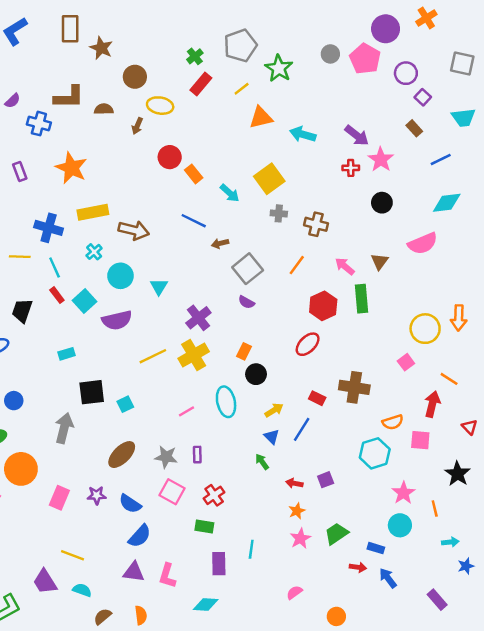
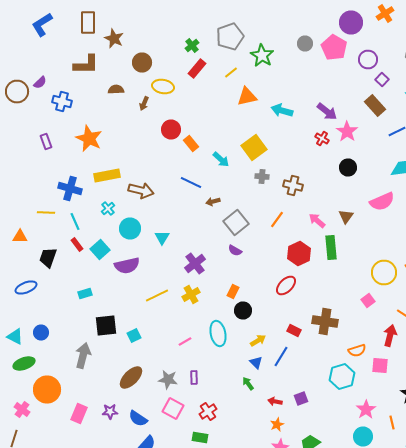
brown L-shape: (69, 97) -> (86, 64), moved
brown rectangle: (414, 128) -> (375, 106), size x1.5
red cross: (351, 168) -> (322, 138), turned 32
yellow cross: (194, 355) -> (191, 294), size x0.7

